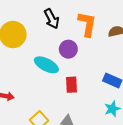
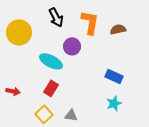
red rectangle: (71, 85) -> (51, 88), moved, turned 35

